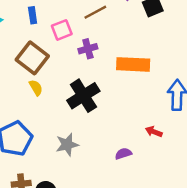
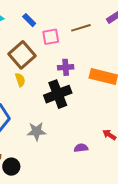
blue rectangle: (33, 15) -> (29, 20), turned -48
purple cross: (88, 49) -> (66, 67), moved

